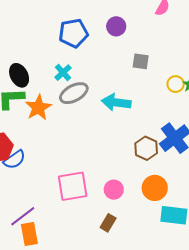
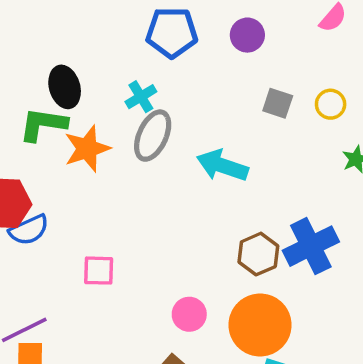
yellow circle: (176, 84) -> (331, 104), moved
gray ellipse: (74, 93) -> (153, 136), turned -48
pink square: (73, 186) -> (99, 271), moved, size x0.6
orange circle: (155, 188) -> (260, 325), size x1.4

